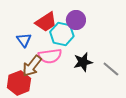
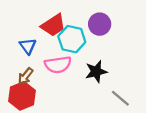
purple circle: (76, 20) -> (100, 24), moved
brown arrow: (32, 66) -> (25, 76), moved, size x0.7
gray line: (111, 69) -> (120, 98), moved

